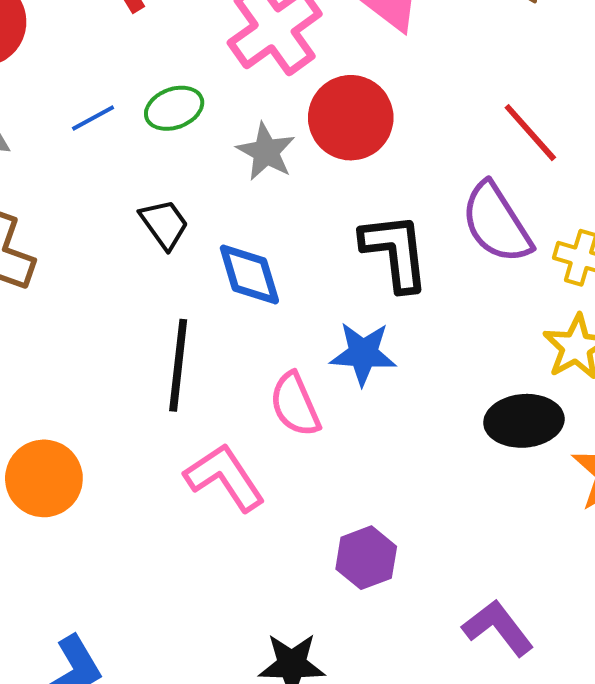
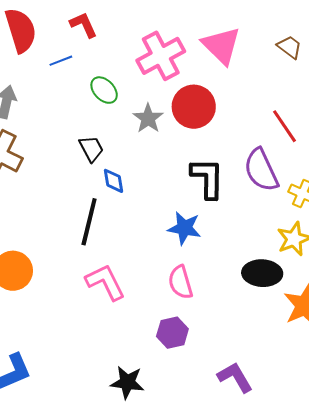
green ellipse: (174, 108) -> (104, 90), turned 60
blue line: (93, 118) -> (61, 61), moved
blue diamond: (249, 275) -> (114, 181), moved, size x0.7
pink semicircle: (295, 404) -> (180, 282), moved

